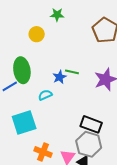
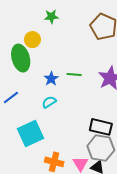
green ellipse: (22, 70) -> (21, 58), moved
blue star: (60, 77) -> (51, 79), moved

